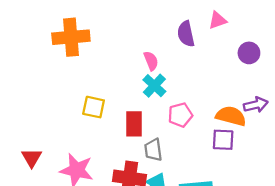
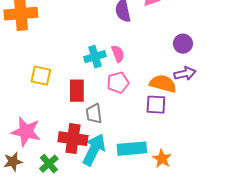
purple circle: (249, 53) -> (183, 44), moved
pink semicircle: (151, 61) -> (118, 54), moved
cyan cross: (154, 86) -> (95, 57), turned 30

